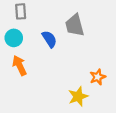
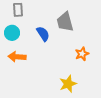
orange arrow: (20, 65) -> (17, 57), turned -60
orange star: (98, 77) -> (82, 54), moved

